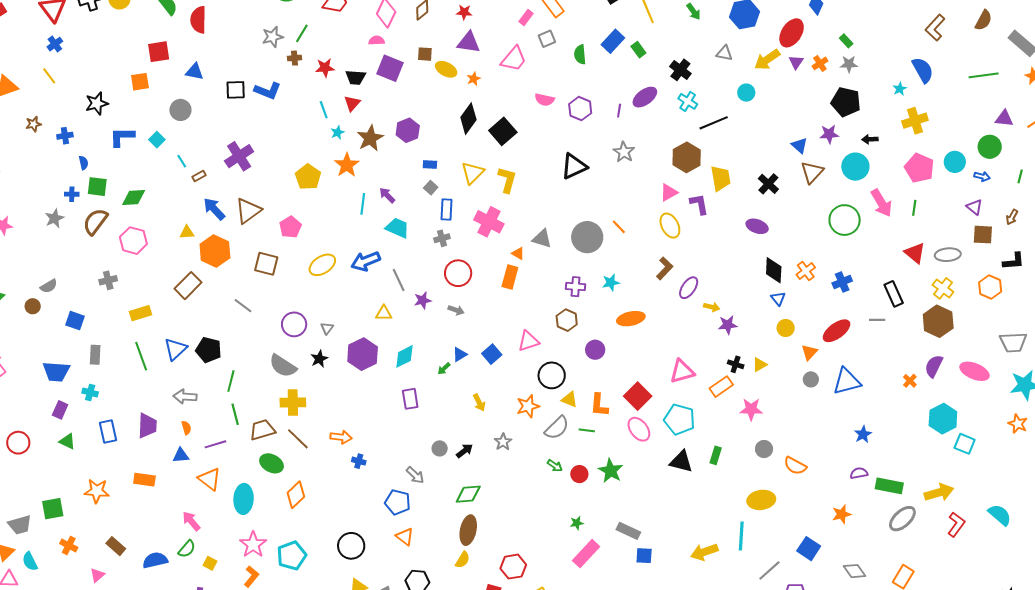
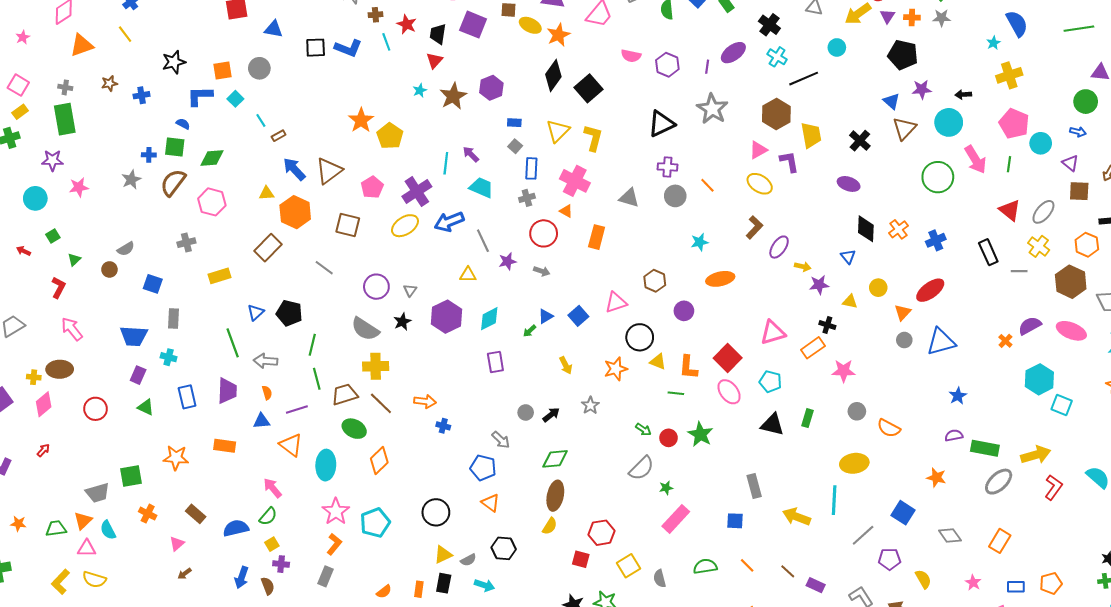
orange cross: (820, 63) -> (912, 17), turned 35
red star: (325, 68) -> (407, 24), turned 30
black trapezoid: (356, 77) -> (438, 34), turned 95
orange star: (474, 79) -> (558, 35), size x1.6
orange square: (140, 82) -> (222, 71), moved
black pentagon: (846, 102) -> (903, 55), moved
cyan line: (324, 110) -> (386, 42), moved
gray star: (624, 152) -> (712, 109), size x1.4
purple cross: (239, 156) -> (417, 191), moved
cyan circle: (955, 162) -> (1041, 143), moved
blue semicircle: (83, 163) -> (183, 124), moved, turned -48
orange star: (347, 165) -> (361, 120), moved
yellow ellipse: (670, 226) -> (760, 184), turned -30
gray circle: (587, 237) -> (675, 196), size x0.7
orange triangle: (518, 253) -> (566, 211), moved
gray ellipse: (948, 255) -> (1043, 212), turned -45
purple cross: (576, 287) -> (667, 167), moved
blue triangle: (778, 299) -> (848, 257), moved
gray line: (877, 320) -> (1019, 271), moved
brown hexagon: (938, 321) -> (1071, 282), moved
blue triangle: (176, 349) -> (256, 312), size x0.7
green line: (141, 356) -> (233, 343), moved
yellow triangle: (760, 365) -> (850, 302), moved, turned 42
purple semicircle: (934, 366) -> (1030, 326), turned 35
cyan pentagon: (679, 419) -> (770, 382), size x0.7
gray semicircle: (557, 428) -> (641, 468), moved
orange star: (842, 514) -> (936, 478), turned 30
gray rectangle: (628, 531) -> (754, 486), moved, turned 50
yellow arrow: (704, 552) -> (797, 517), turned 40
yellow square: (210, 563) -> (272, 544), moved, turned 32

